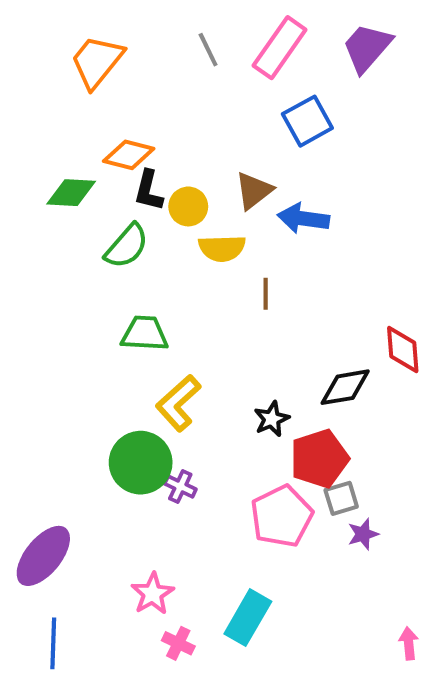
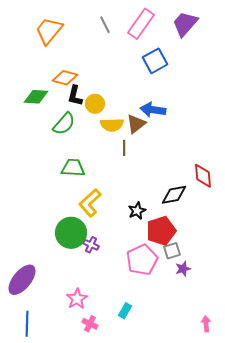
brown triangle: (254, 191) -> (136, 124), moved
brown line: (266, 294) -> (124, 148), moved
cyan rectangle: (248, 618) -> (125, 311), size x0.6

